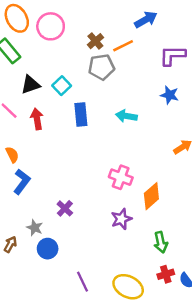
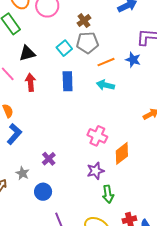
orange line: (123, 46) -> (106, 62), moved
cyan square: (62, 86) -> (64, 48), moved
blue star: (170, 95) -> (133, 60), moved
green arrow: (161, 242) -> (108, 194), moved
blue circle: (48, 249) -> (43, 192), moved

